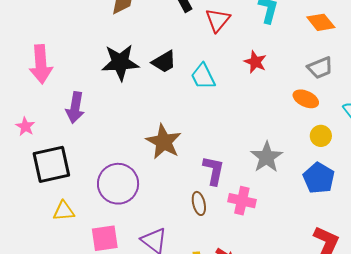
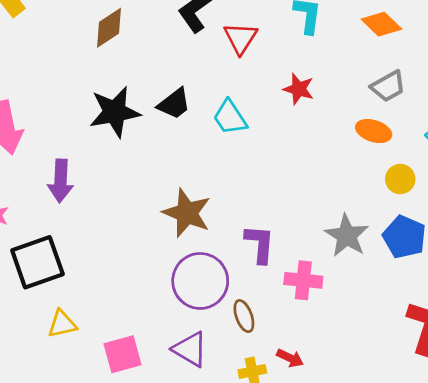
gray star: (267, 157) -> (347, 236), moved
purple circle: (118, 184) -> (200, 281), moved
brown ellipse: (199, 203) -> (244, 316), moved

